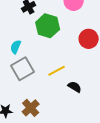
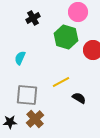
green hexagon: (48, 26) -> (66, 37), moved
gray square: (23, 69) -> (27, 95), moved, turned 35

